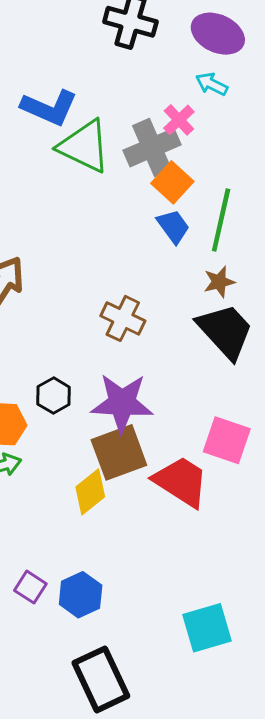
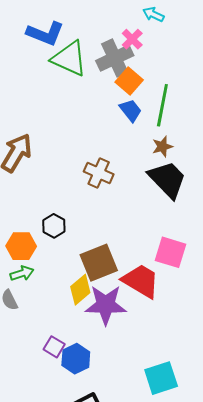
purple star: (122, 403) -> (106, 305), moved
purple square: (30, 587) -> (54, 347), moved

